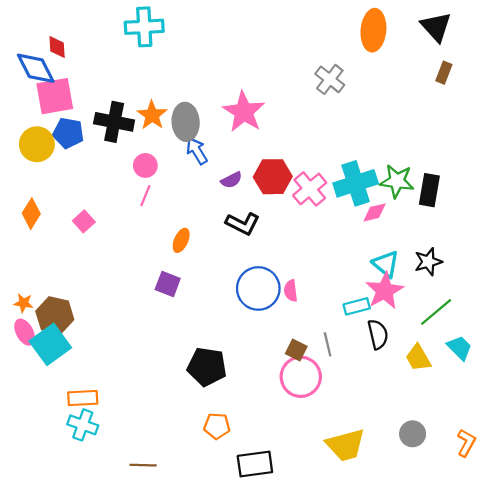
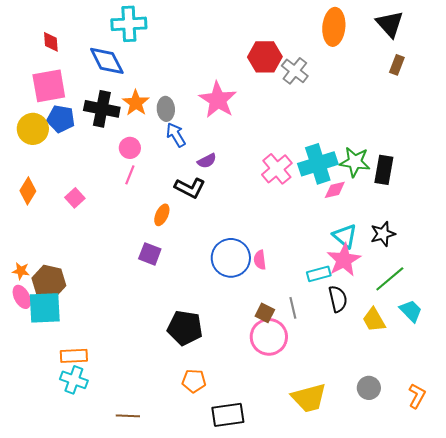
blue diamond: (36, 68) -> (107, 61), moved
gray ellipse: (186, 122) -> (166, 109), size x0.7
red hexagon: (273, 177) -> (265, 57), moved
black L-shape: (243, 224) -> (190, 188), moved
cyan square: (50, 344) -> (45, 308), turned 33

